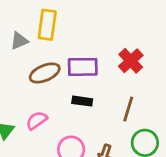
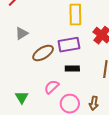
yellow rectangle: (47, 25) -> (75, 14), moved
pink semicircle: (37, 120) -> (52, 87), moved

